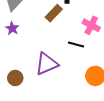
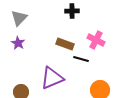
brown rectangle: (54, 13) -> (65, 44), moved, turned 66

